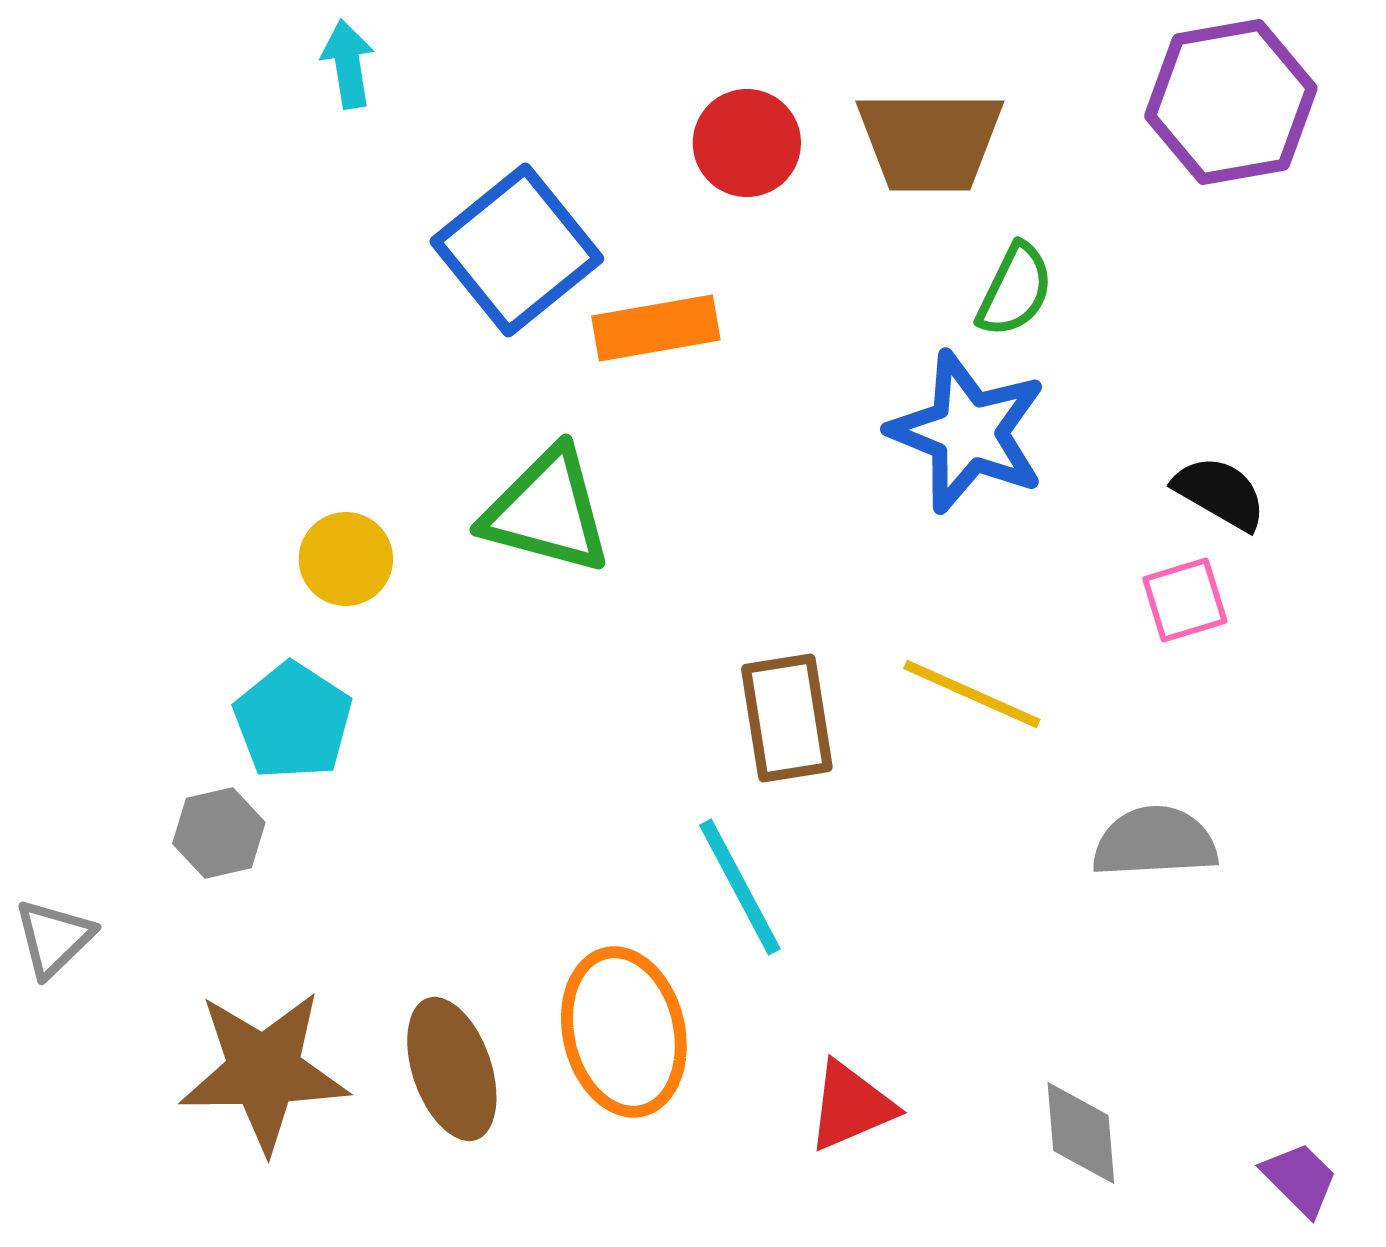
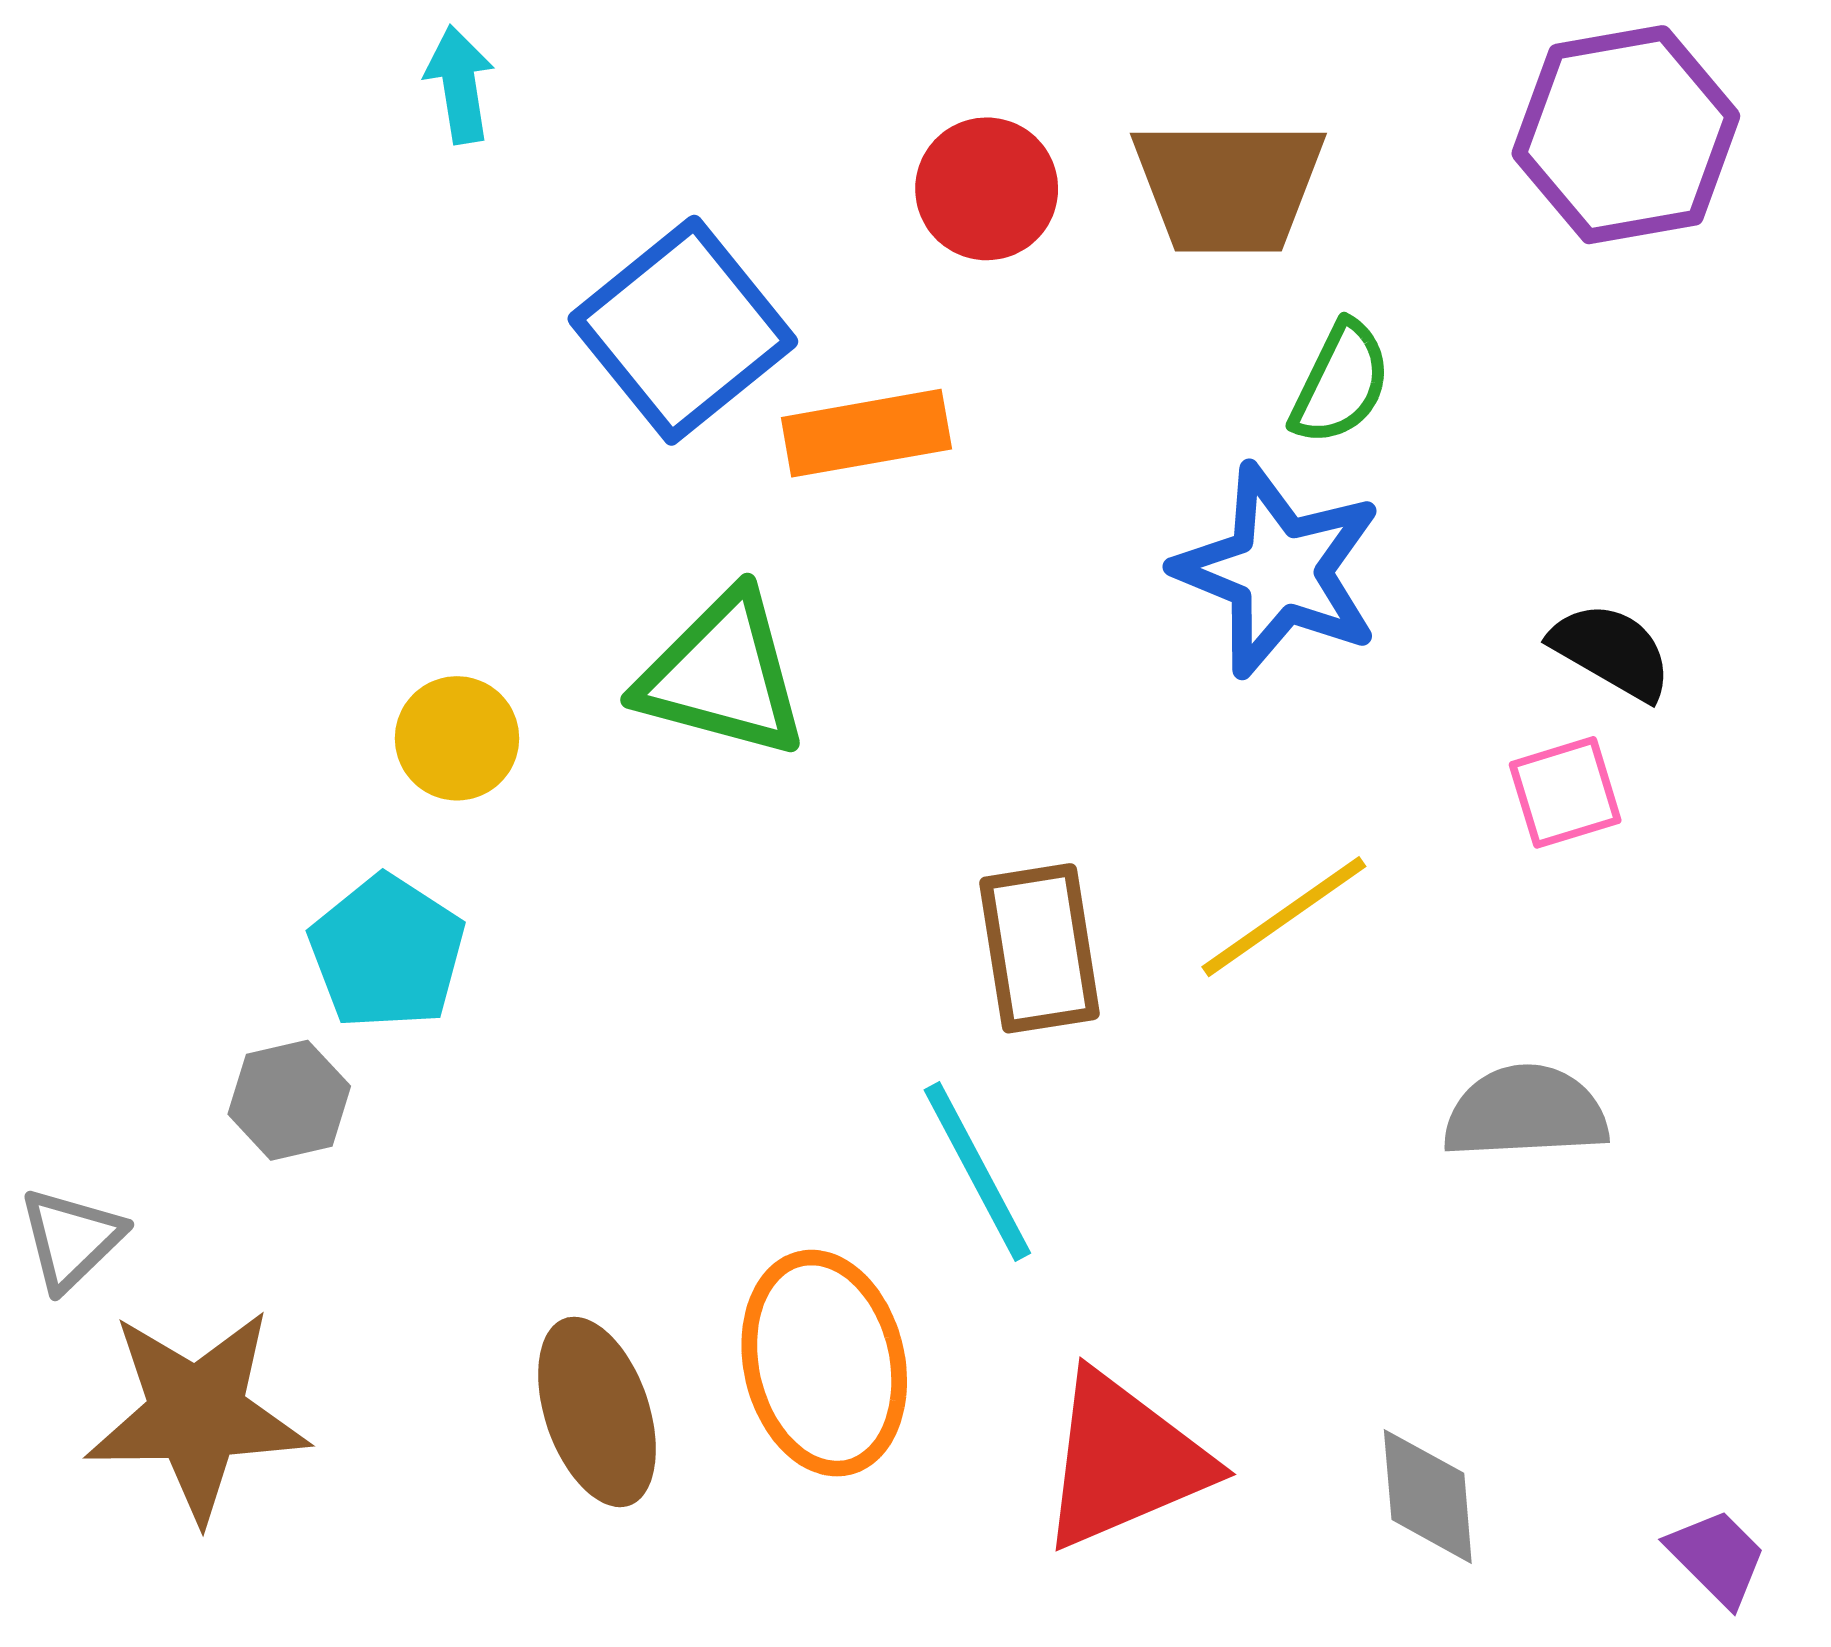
yellow line: (972, 694) -> (1284, 917), turned -59
brown star: (264, 1071) -> (197, 1415), moved
red triangle: (851, 1106) -> (1124, 1461), size x1.5

